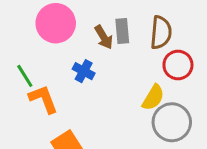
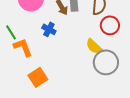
yellow semicircle: (153, 97) -> (94, 46), turned 102

